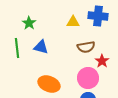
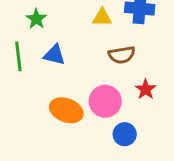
red star: (102, 61) -> (146, 89), moved
pink circle: (88, 78) -> (105, 101), moved

